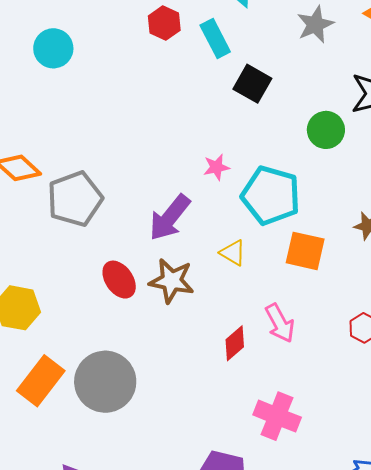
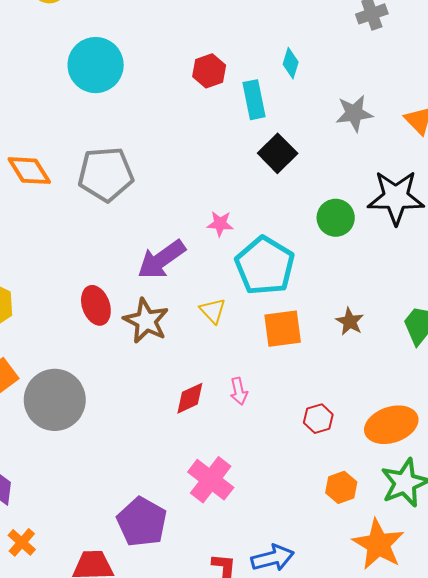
cyan circle: (53, 48) -> (96, 65), size x1.4
gray pentagon: (75, 199) -> (106, 174), moved
orange square: (305, 251) -> (283, 329), turned -36
pink arrow: (280, 323) -> (239, 391), size x0.7

